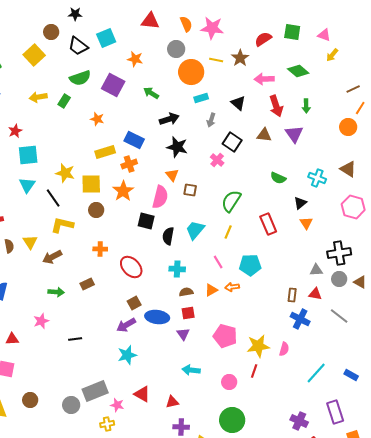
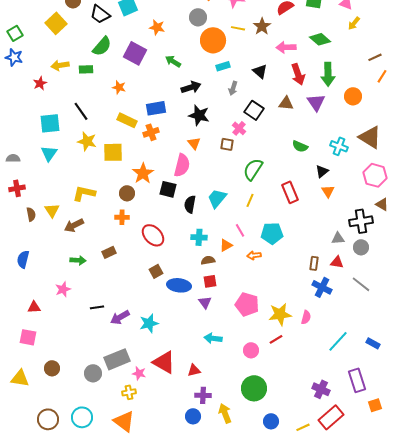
green semicircle: (80, 78) -> (102, 46), turned -30
green rectangle: (64, 101) -> (86, 69), turned 56
green arrow: (306, 106) -> (328, 74), size x1.6
orange circle: (348, 127) -> (353, 96), moved
red star: (15, 131) -> (40, 83), moved
blue rectangle: (134, 140) -> (156, 108), turned -36
yellow rectangle: (105, 152) -> (127, 120), turned 42
brown triangle: (348, 169) -> (370, 137), size x1.4
brown square: (190, 190) -> (227, 144), moved
orange star: (123, 191) -> (143, 173), moved
black line: (53, 198) -> (81, 111), moved
brown circle: (96, 210) -> (127, 193), moved
brown triangle: (360, 282) -> (382, 204), moved
orange triangle: (211, 290) -> (226, 245), moved
purple arrow: (126, 325) -> (120, 317), moved
red line: (254, 371) -> (276, 339), turned 40
red triangle: (142, 394) -> (164, 362), size x1.4

